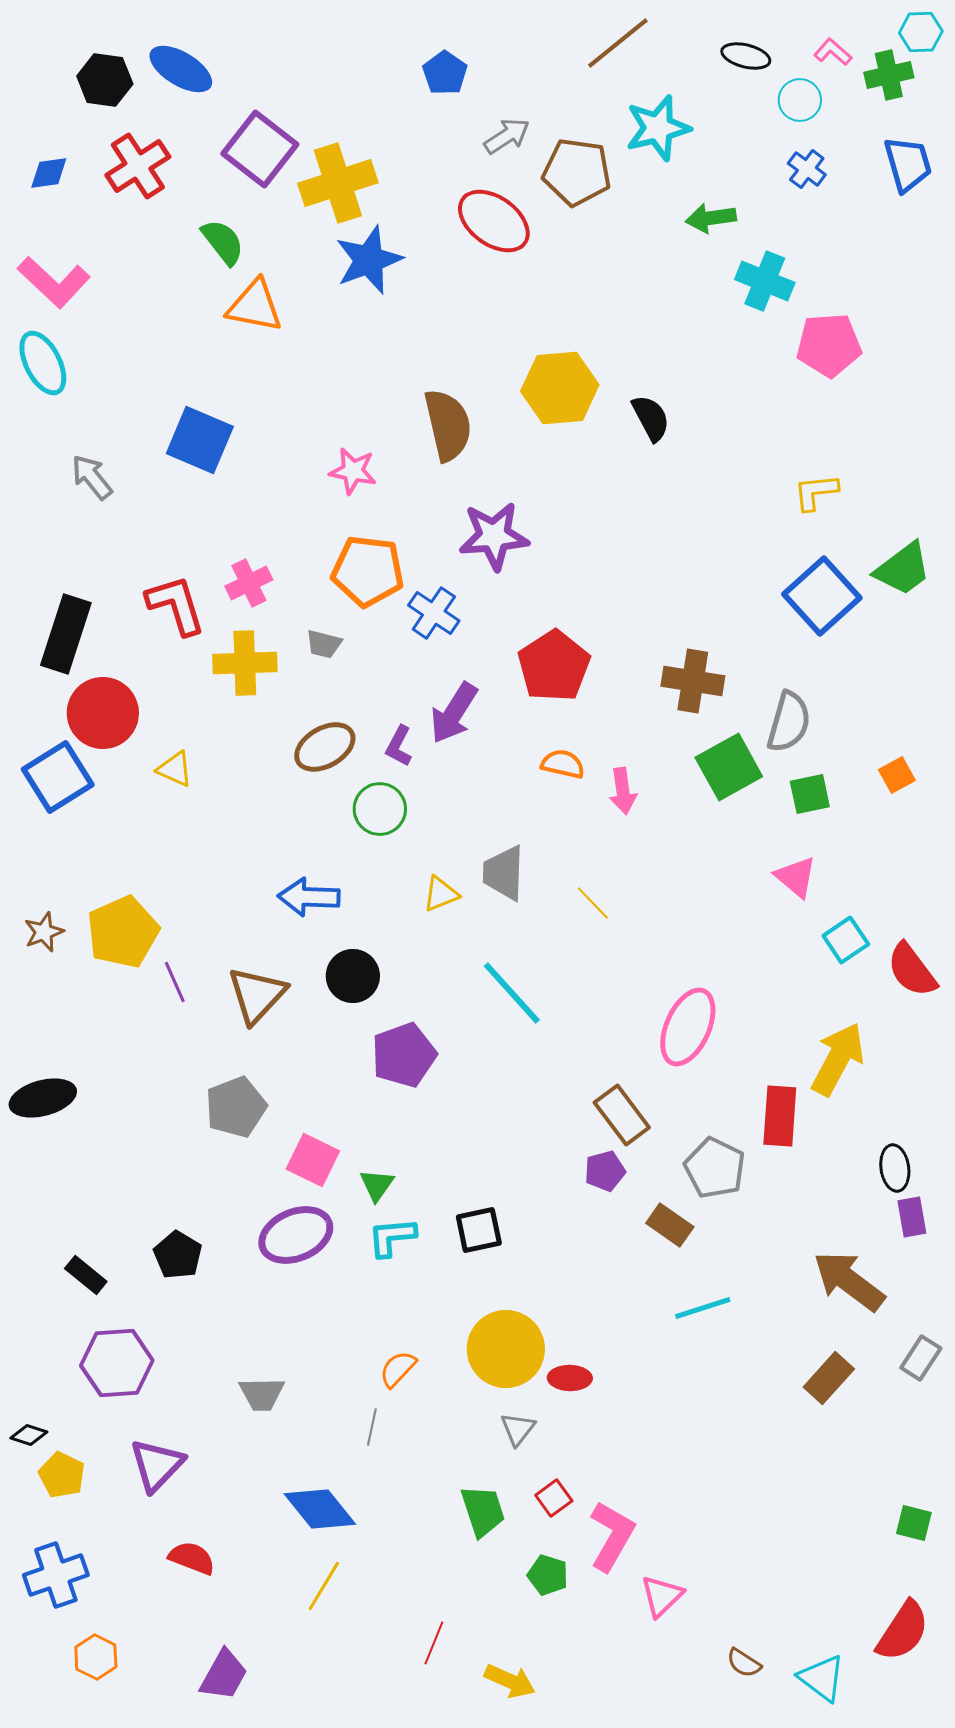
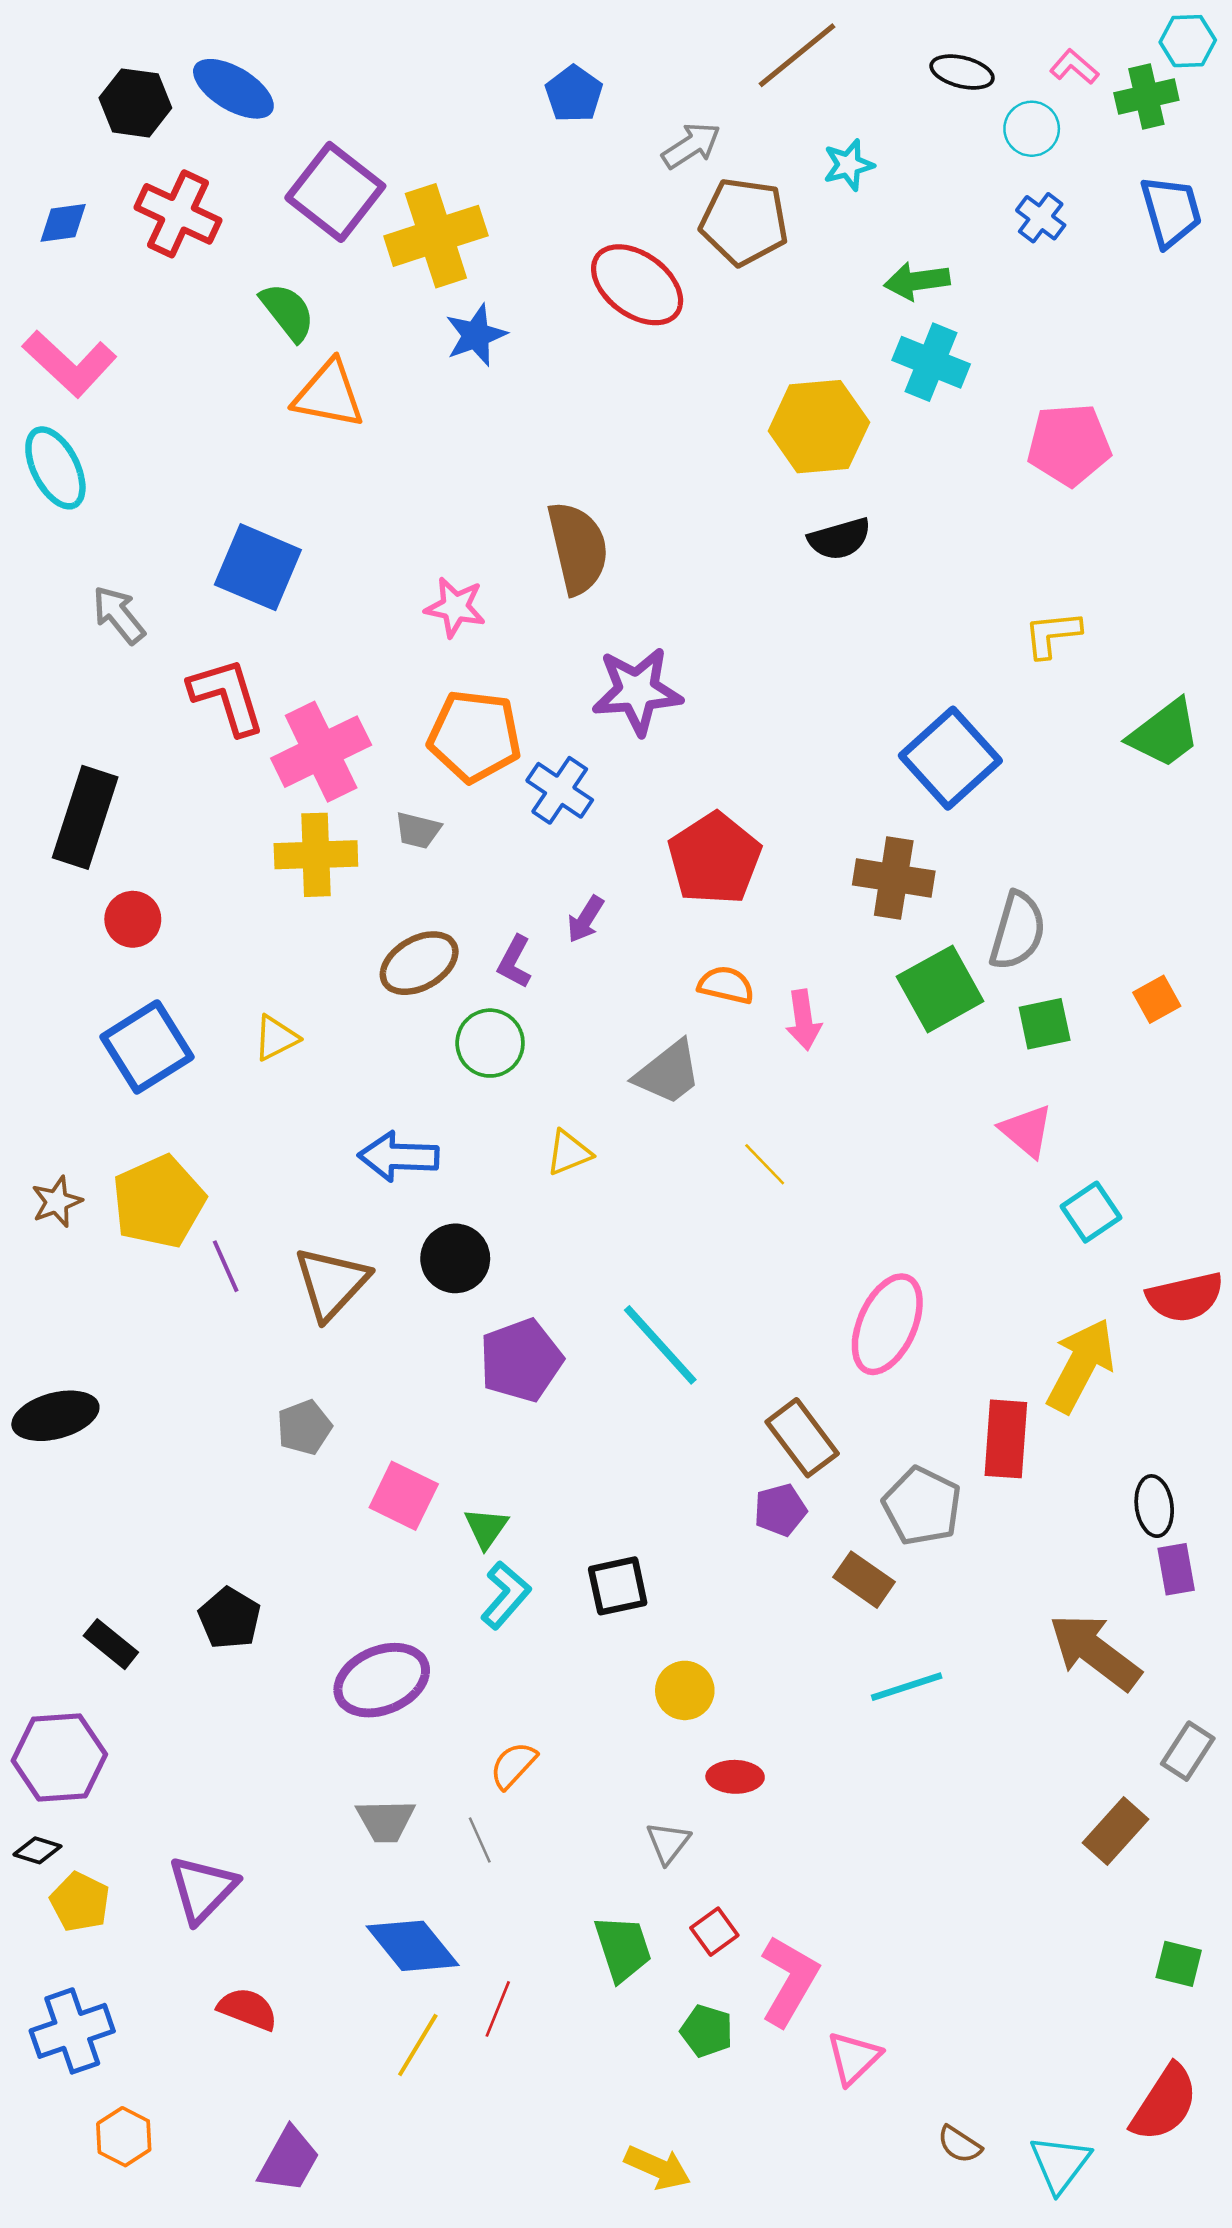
cyan star: (658, 128) -> (849, 165), size x0.6
gray arrow: (507, 136) -> (691, 146), moved
red cross: (138, 166) -> (178, 214), turned -32
blue star: (369, 260) -> (476, 335), size x0.7
cyan cross: (765, 281) -> (931, 362), moved
yellow hexagon: (560, 388) -> (819, 427), moved
black semicircle: (651, 418) -> (840, 539), turned 102
pink cross: (249, 583) -> (321, 752), size x1.6
blue square: (822, 596) -> (950, 758), moved
red L-shape: (176, 605) -> (227, 696), moved
red circle: (103, 713) -> (133, 919), size x0.6
purple arrow: (454, 713) -> (585, 919), size x0.6
yellow triangle: (175, 769) -> (276, 1038), moved, turned -51
blue square: (58, 777) -> (147, 1047), moved
gray trapezoid: (504, 873) -> (668, 1073), moved, turned -130
red semicircle: (912, 970) -> (1185, 1297), moved, turned -66
cyan line: (512, 993) -> (660, 1345), moved
gray pentagon: (236, 1107) -> (304, 1427), size x0.7
purple ellipse: (296, 1235) -> (382, 1680), moved
cyan L-shape: (392, 1237) -> (506, 1595), turned 136
yellow circle: (506, 1349) -> (685, 1690), moved, size x0.6
purple hexagon: (117, 1363) -> (59, 1758), moved
brown rectangle: (829, 1378) -> (1116, 1831), moved
gray trapezoid: (262, 1394) -> (386, 1821), moved
gray line: (372, 1427) -> (480, 1840), turned -36
red line: (434, 1643) -> (498, 2009), moved
cyan triangle: (822, 1678) -> (1060, 2164), turned 30

